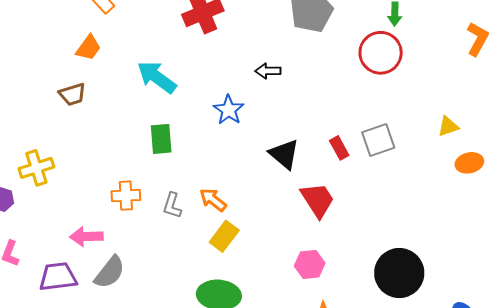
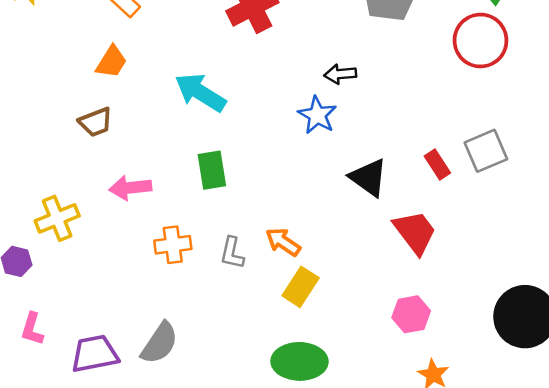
blue star: (229, 110) -> (317, 115), moved
pink arrow: (86, 237) -> (130, 188), moved

